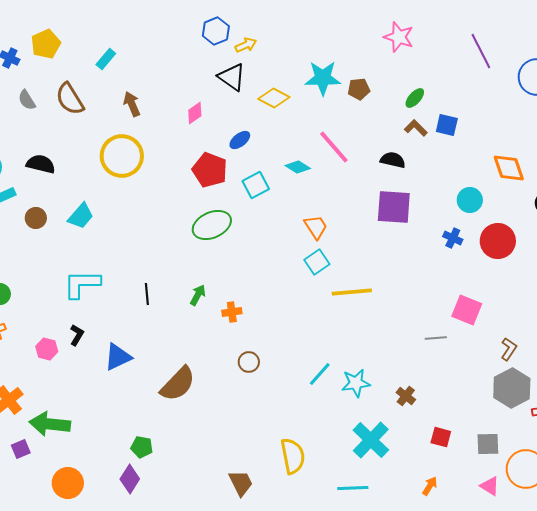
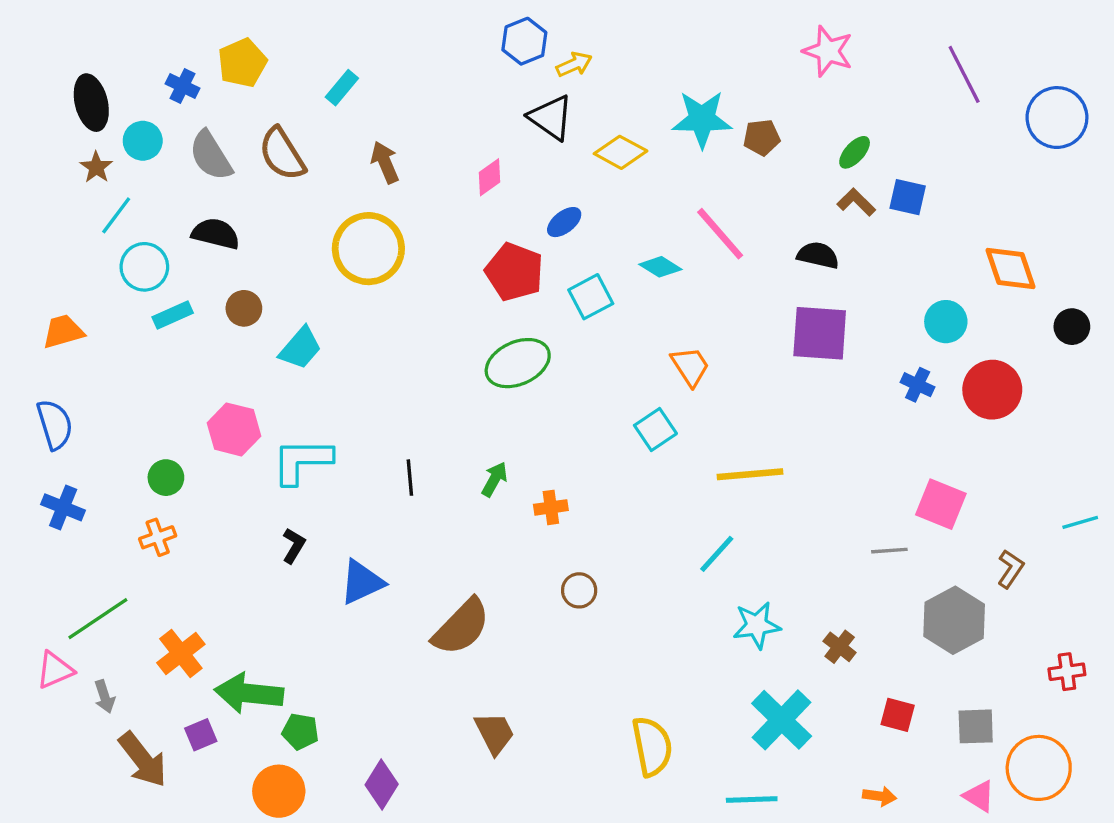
gray semicircle: (27, 100) -> (211, 156), size x1.5
black semicircle: (41, 164) -> (216, 234), moved
brown circle: (36, 218) -> (244, 308), moved
cyan square: (317, 262) -> (655, 429), moved
pink hexagon: (47, 349) -> (234, 429), moved, size x1.4
cyan line: (320, 374) -> (717, 554), moved
gray hexagon: (512, 388) -> (954, 620), moved
green pentagon: (142, 447) -> (300, 731), moved
brown trapezoid: (241, 483) -> (494, 733), moved
orange arrow: (430, 486) -> (879, 796), turned 66

